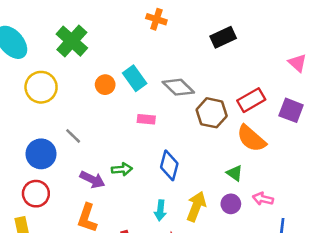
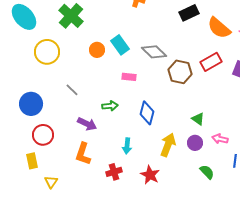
orange semicircle: (251, 138) -> (219, 28), moved
blue circle: (41, 154) -> (31, 104), moved
green arrow: (122, 169) -> (110, 106), moved
cyan arrow: (160, 210) -> (127, 146), moved

